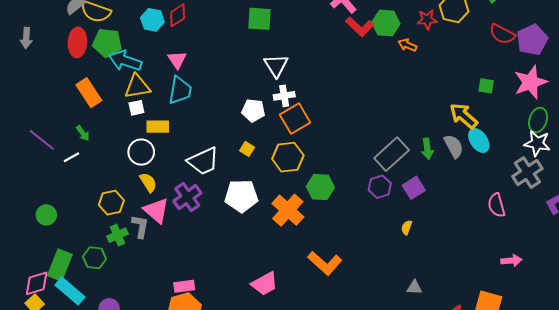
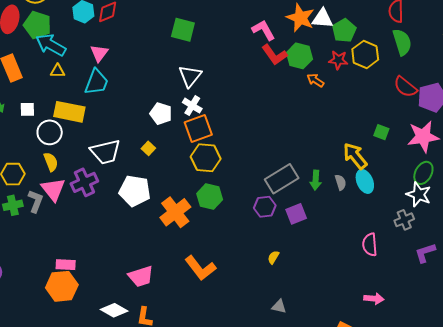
yellow triangle: (137, 87) -> (58, 71), size x0.6
white cross: (284, 96) -> (192, 106), turned 30
white square: (136, 108) -> (27, 109), moved
yellow rectangle: (158, 127) -> (69, 112), size x1.4
gray semicircle: (454, 146) -> (341, 182), size x0.7
yellow hexagon: (288, 157) -> (206, 158), moved
gray cross: (527, 173) -> (404, 220), size x0.7
yellow semicircle: (407, 227) -> (273, 257), moved

